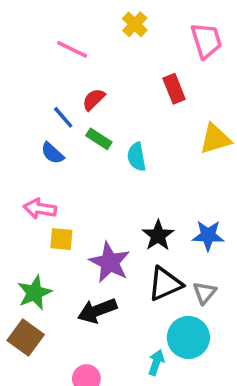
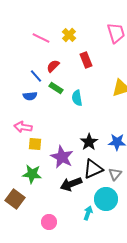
yellow cross: (135, 24) -> (69, 35), moved
red rectangle: (174, 89) -> (86, 60), moved
blue semicircle: (52, 153) -> (30, 96), turned -48
green star: (35, 293) -> (32, 174), moved, turned 30
black arrow: (97, 311) -> (71, 184), moved

